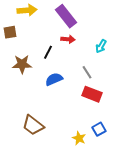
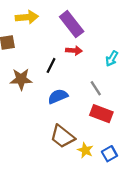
brown trapezoid: (33, 125) -> (62, 137), moved
yellow star: (79, 138) -> (85, 150), moved

